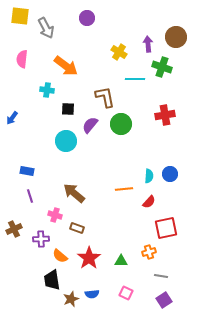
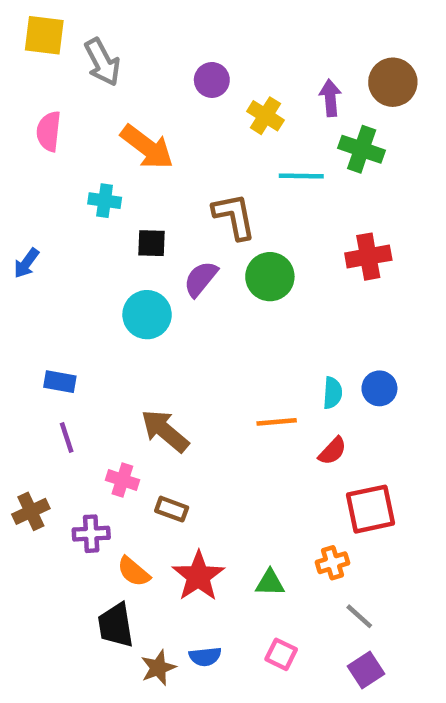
purple circle: (87, 18) -> (212, 80), moved
gray line: (161, 276) -> (359, 616), turned 32

